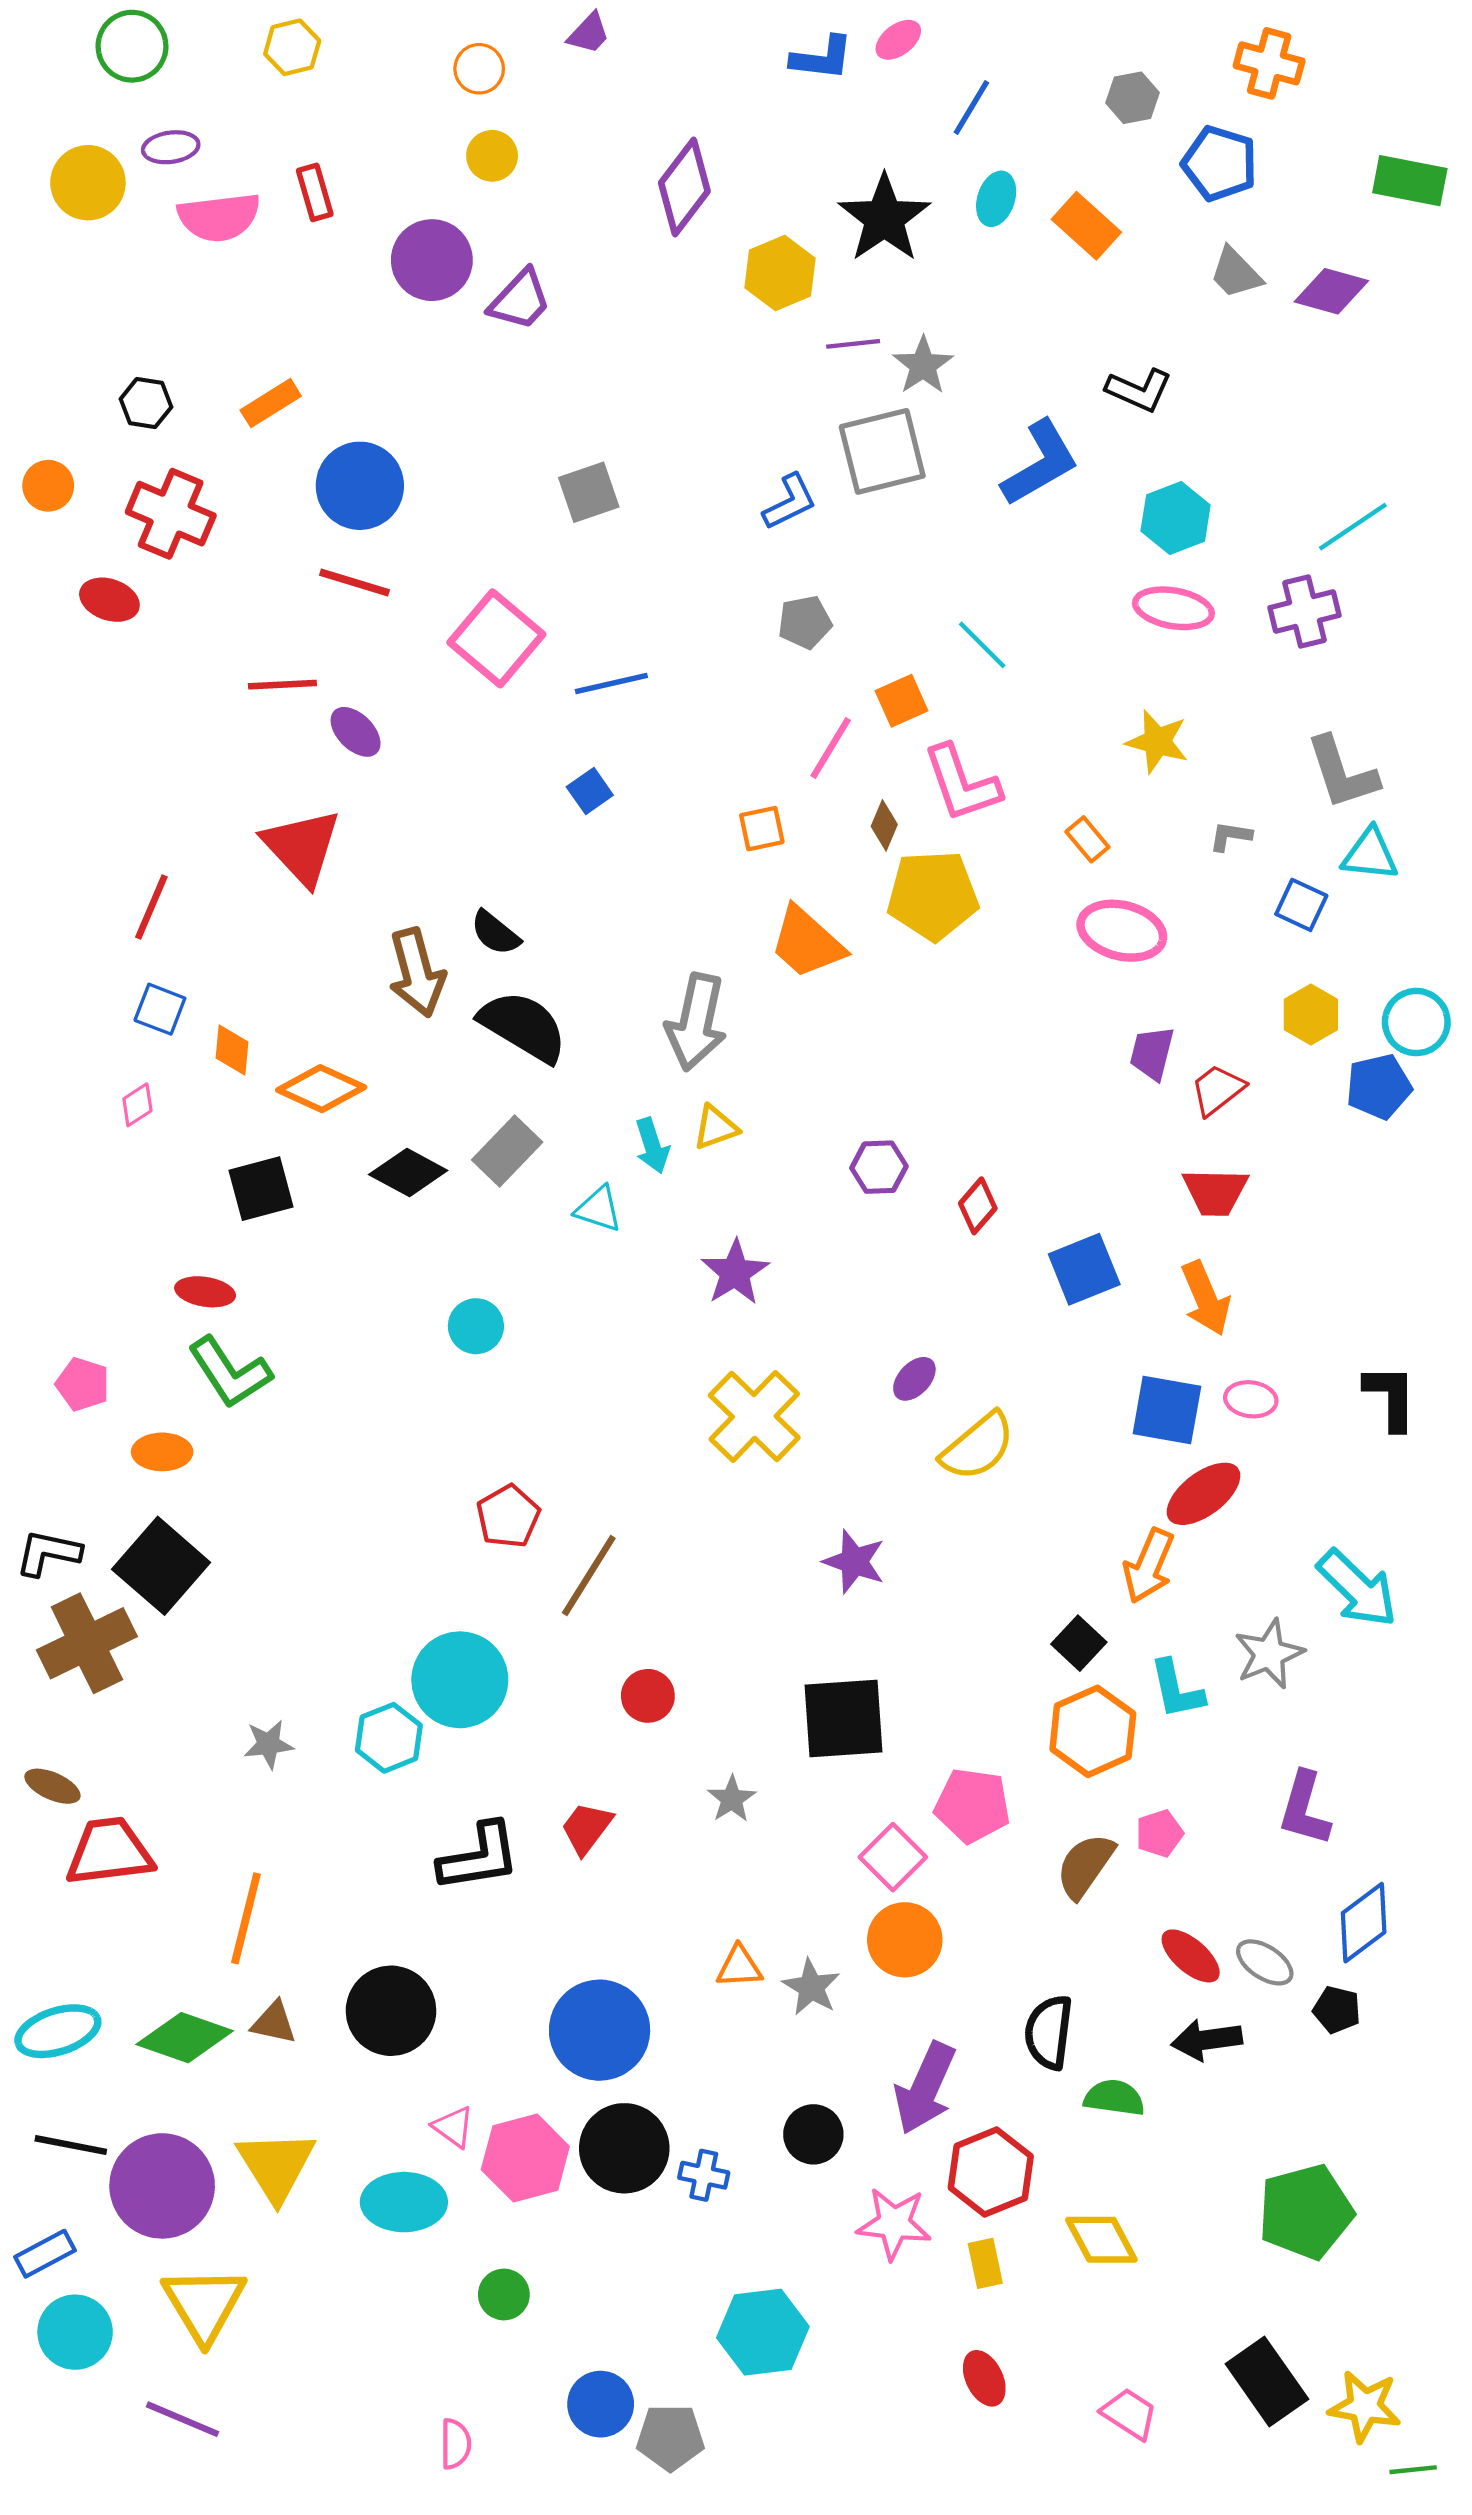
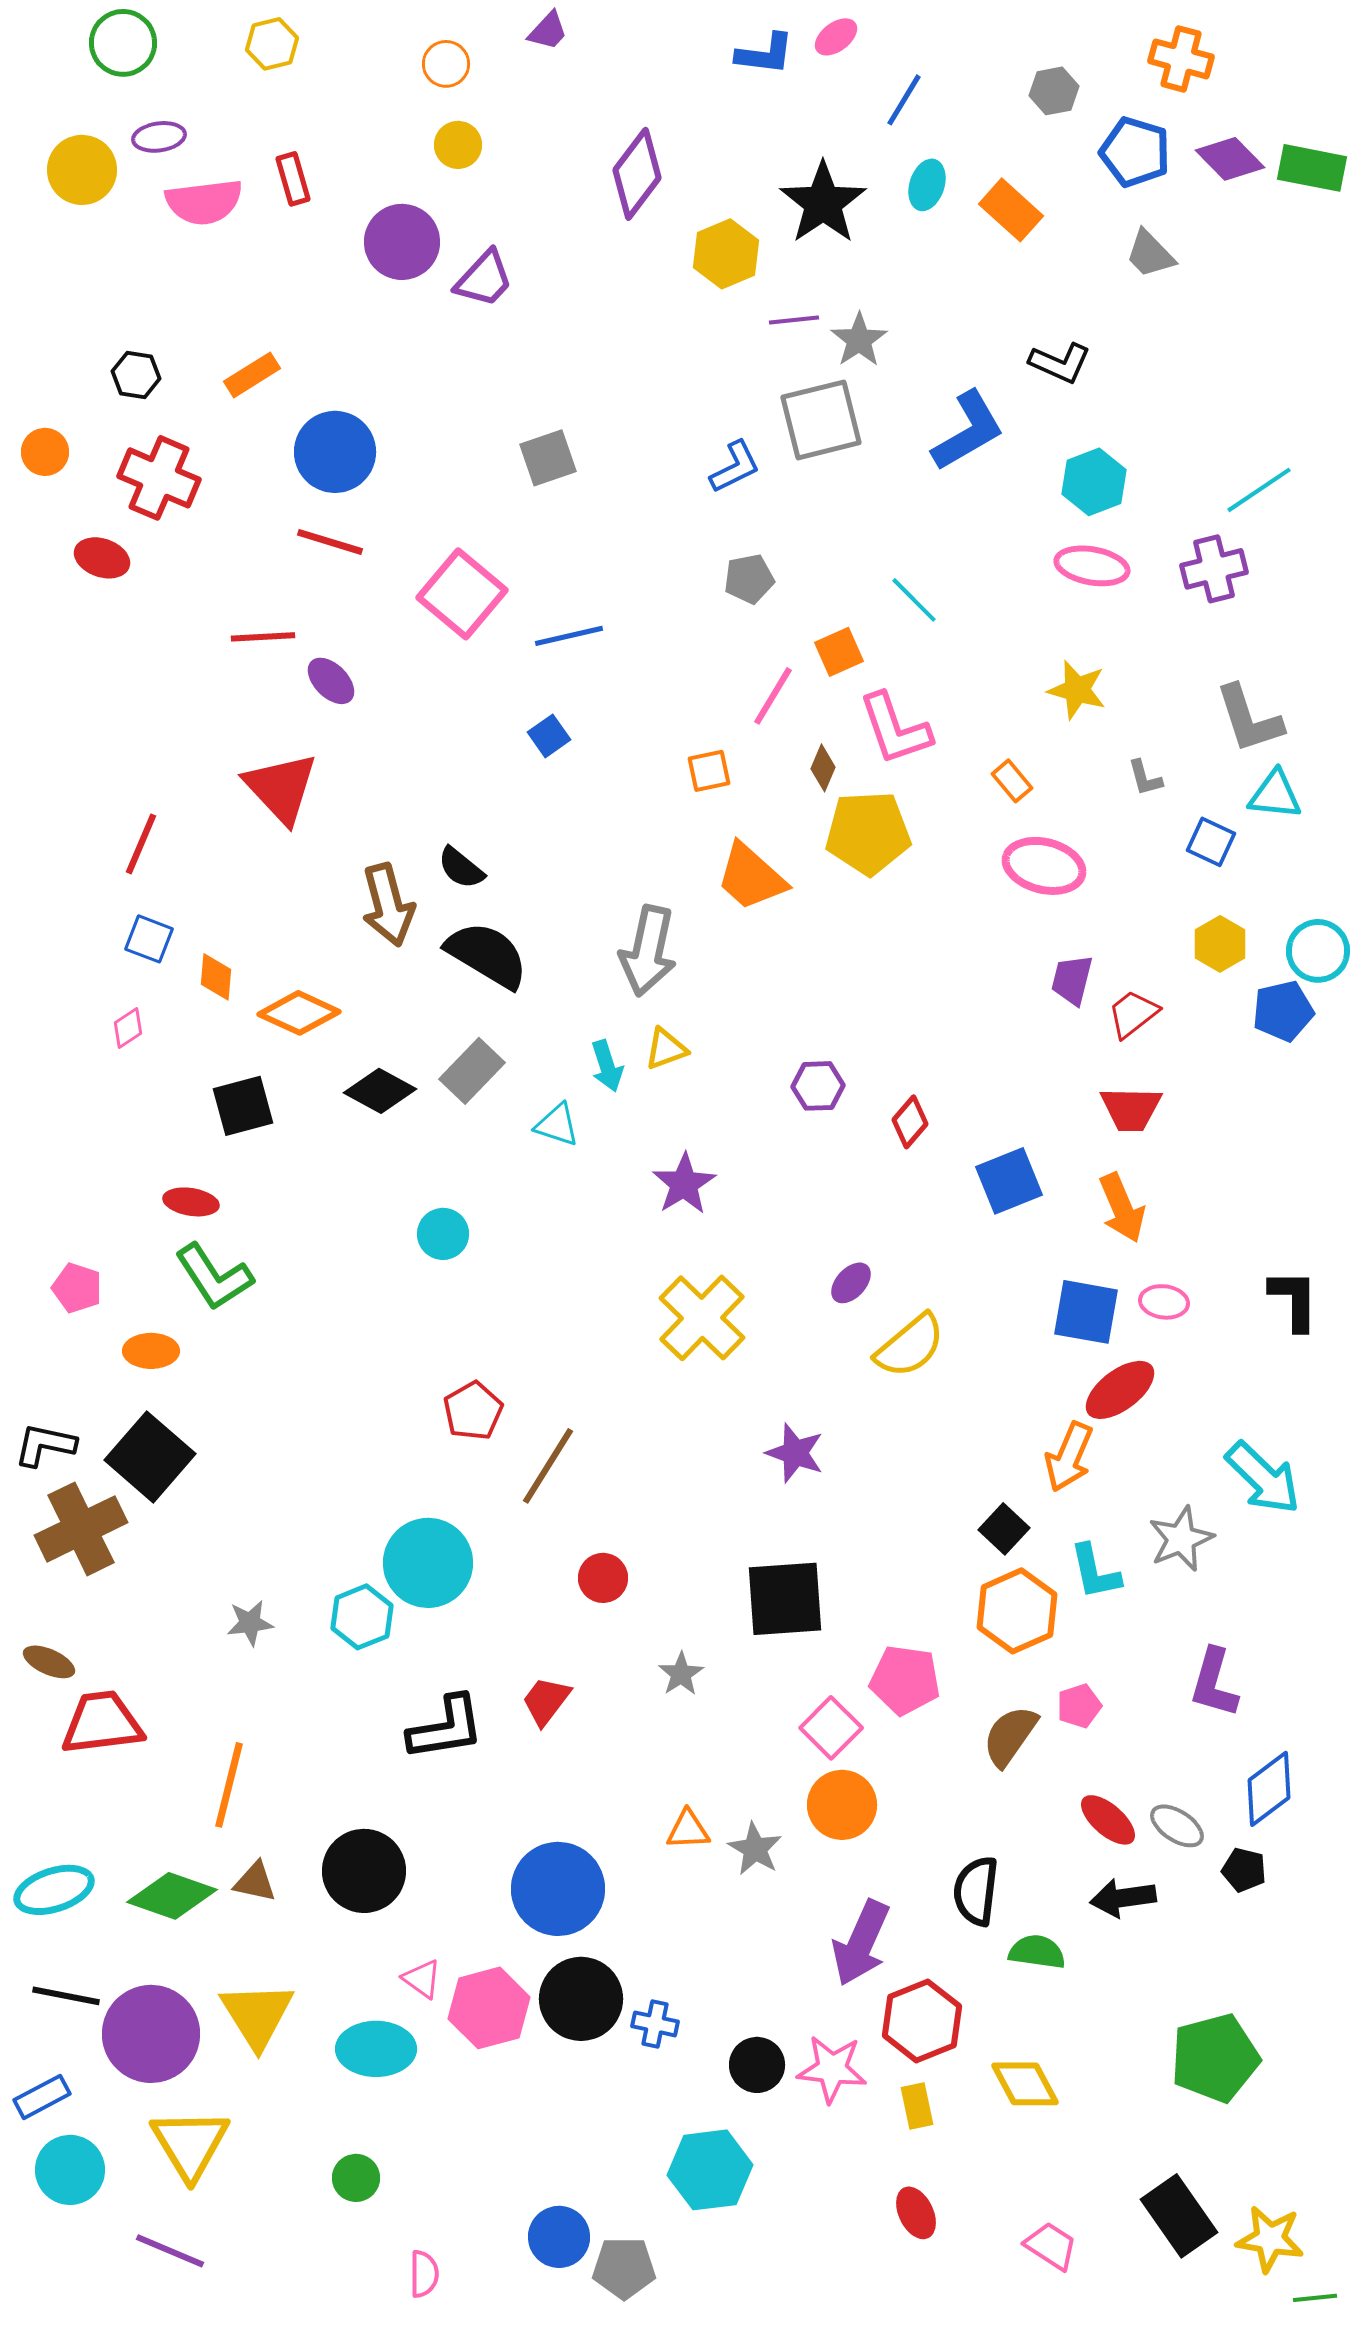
purple diamond: (1331, 291) -> (1230, 159), moved, turned 30
gray L-shape: (1230, 836) -> (1145, 778), turned -114
black circle: (813, 2134) -> (757, 2065), moved
green circle: (504, 2294) -> (356, 2178), moved

